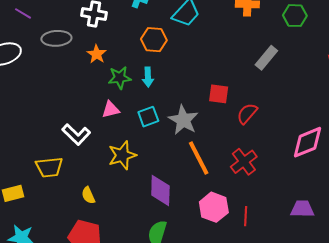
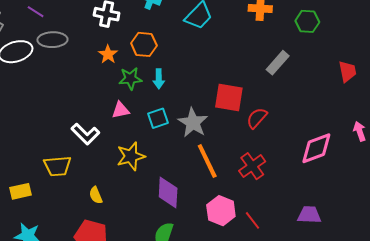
gray ellipse: (56, 38) -> (52, 40), moved
orange hexagon: (154, 40) -> (144, 44), moved
red square: (219, 94) -> (229, 98), size x1.4
red line: (246, 216) -> (253, 220), turned -42

